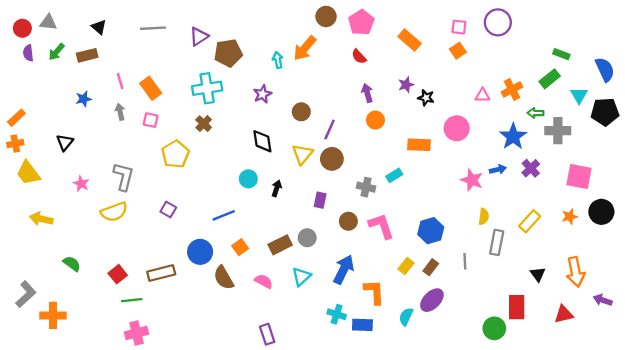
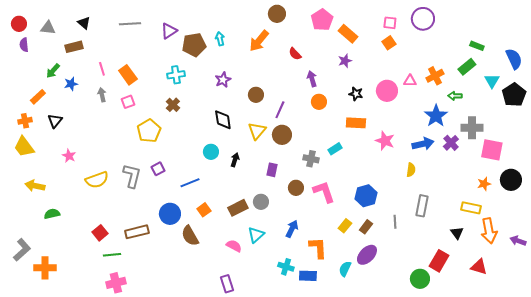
gray triangle: (48, 22) -> (48, 28), moved
pink pentagon: (361, 22) -> (322, 20), moved
green arrow: (56, 52) -> (53, 71), moved
red semicircle: (359, 56) -> (295, 54), moved
cyan arrow: (278, 60) -> (220, 39), moved
purple star: (406, 85) -> (345, 61), moved
cyan cross: (207, 88) -> (176, 75), size x0.7
black star: (426, 98) -> (356, 94), moved
black pentagon: (605, 112) -> (514, 95), turned -30
orange rectangle: (16, 118) -> (38, 97), moved
pink square: (151, 120) -> (128, 102), turned -32
pink circle: (457, 128) -> (387, 91), moved
gray cross: (558, 131) -> (472, 128), moved
orange cross: (15, 144) -> (25, 121), moved
blue arrow: (498, 169) -> (423, 144), size x1.5
gray L-shape: (124, 177) -> (132, 176), moved
pink star: (472, 180) -> (385, 141), moved
purple square: (168, 209) -> (158, 169), moved, turned 32
yellow semicircle: (484, 217) -> (411, 170), moved
yellow rectangle: (530, 221) -> (471, 208), moved, turned 60
green semicircle: (72, 264) -> (52, 214), moved, turned -49
blue arrow: (344, 270) -> (292, 229), size x0.7
pink semicircle: (264, 281) -> (234, 246), moved
purple arrow: (603, 300) -> (518, 241), moved
red rectangle: (517, 307) -> (439, 261), turned 30
red triangle: (564, 314) -> (479, 267), turned 30

